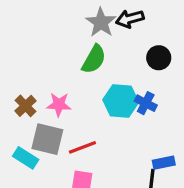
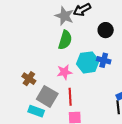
pink star: (59, 104) -> (64, 72), moved
gray square: (47, 139) -> (47, 96), turned 30
red line: (82, 147) -> (70, 97), turned -60

